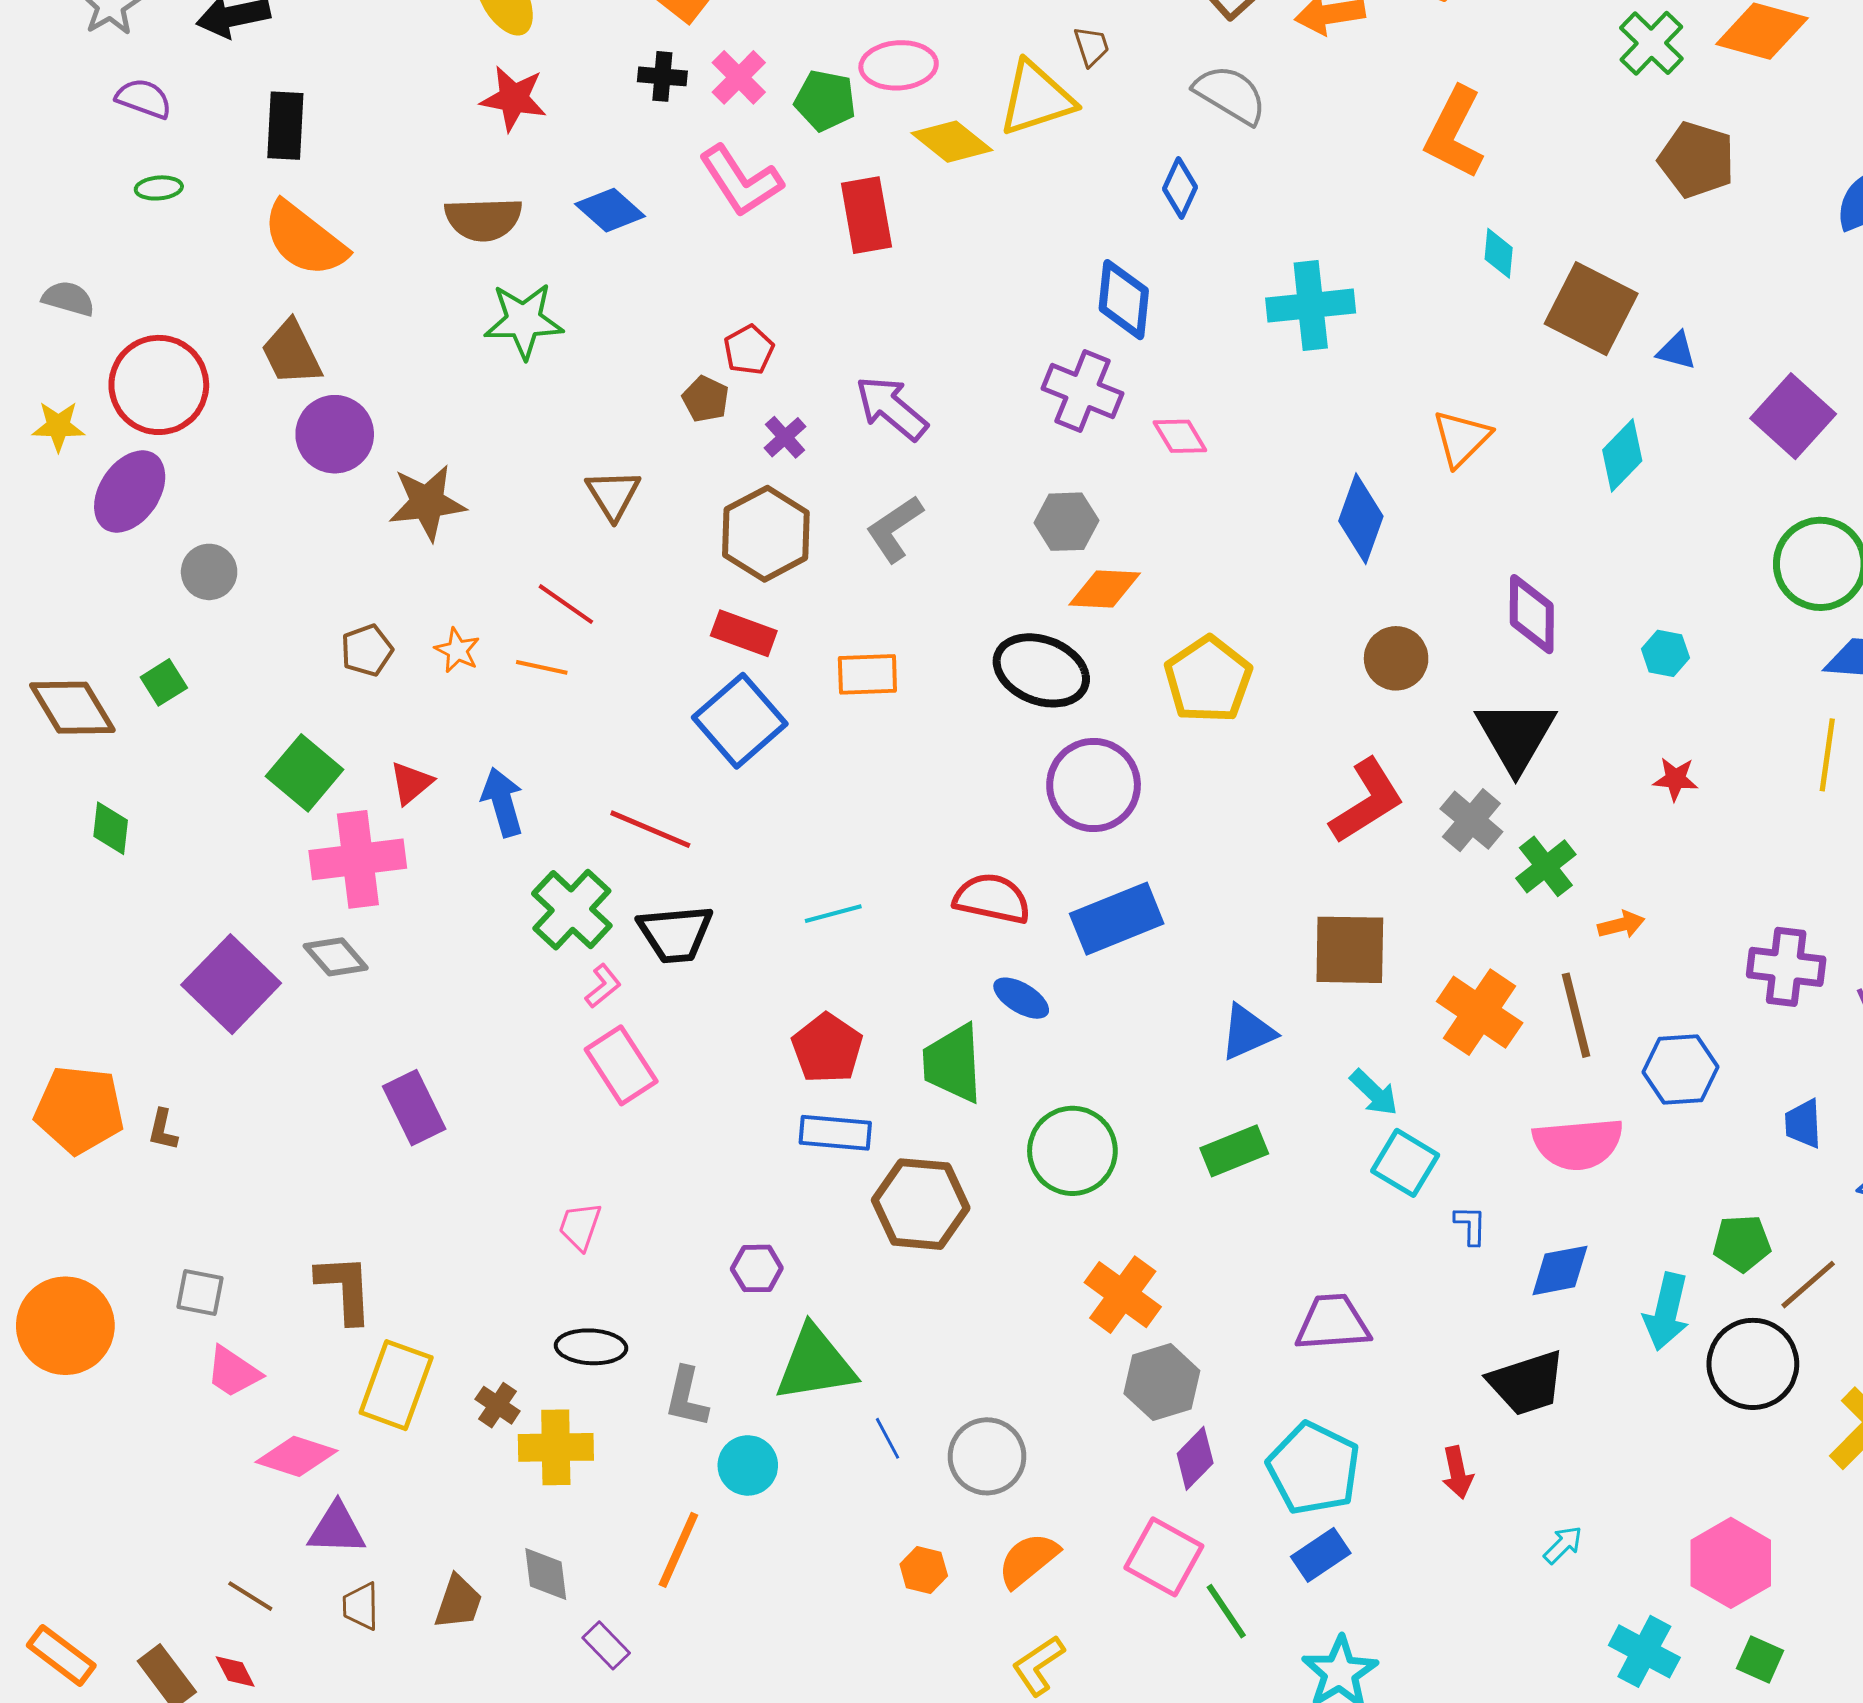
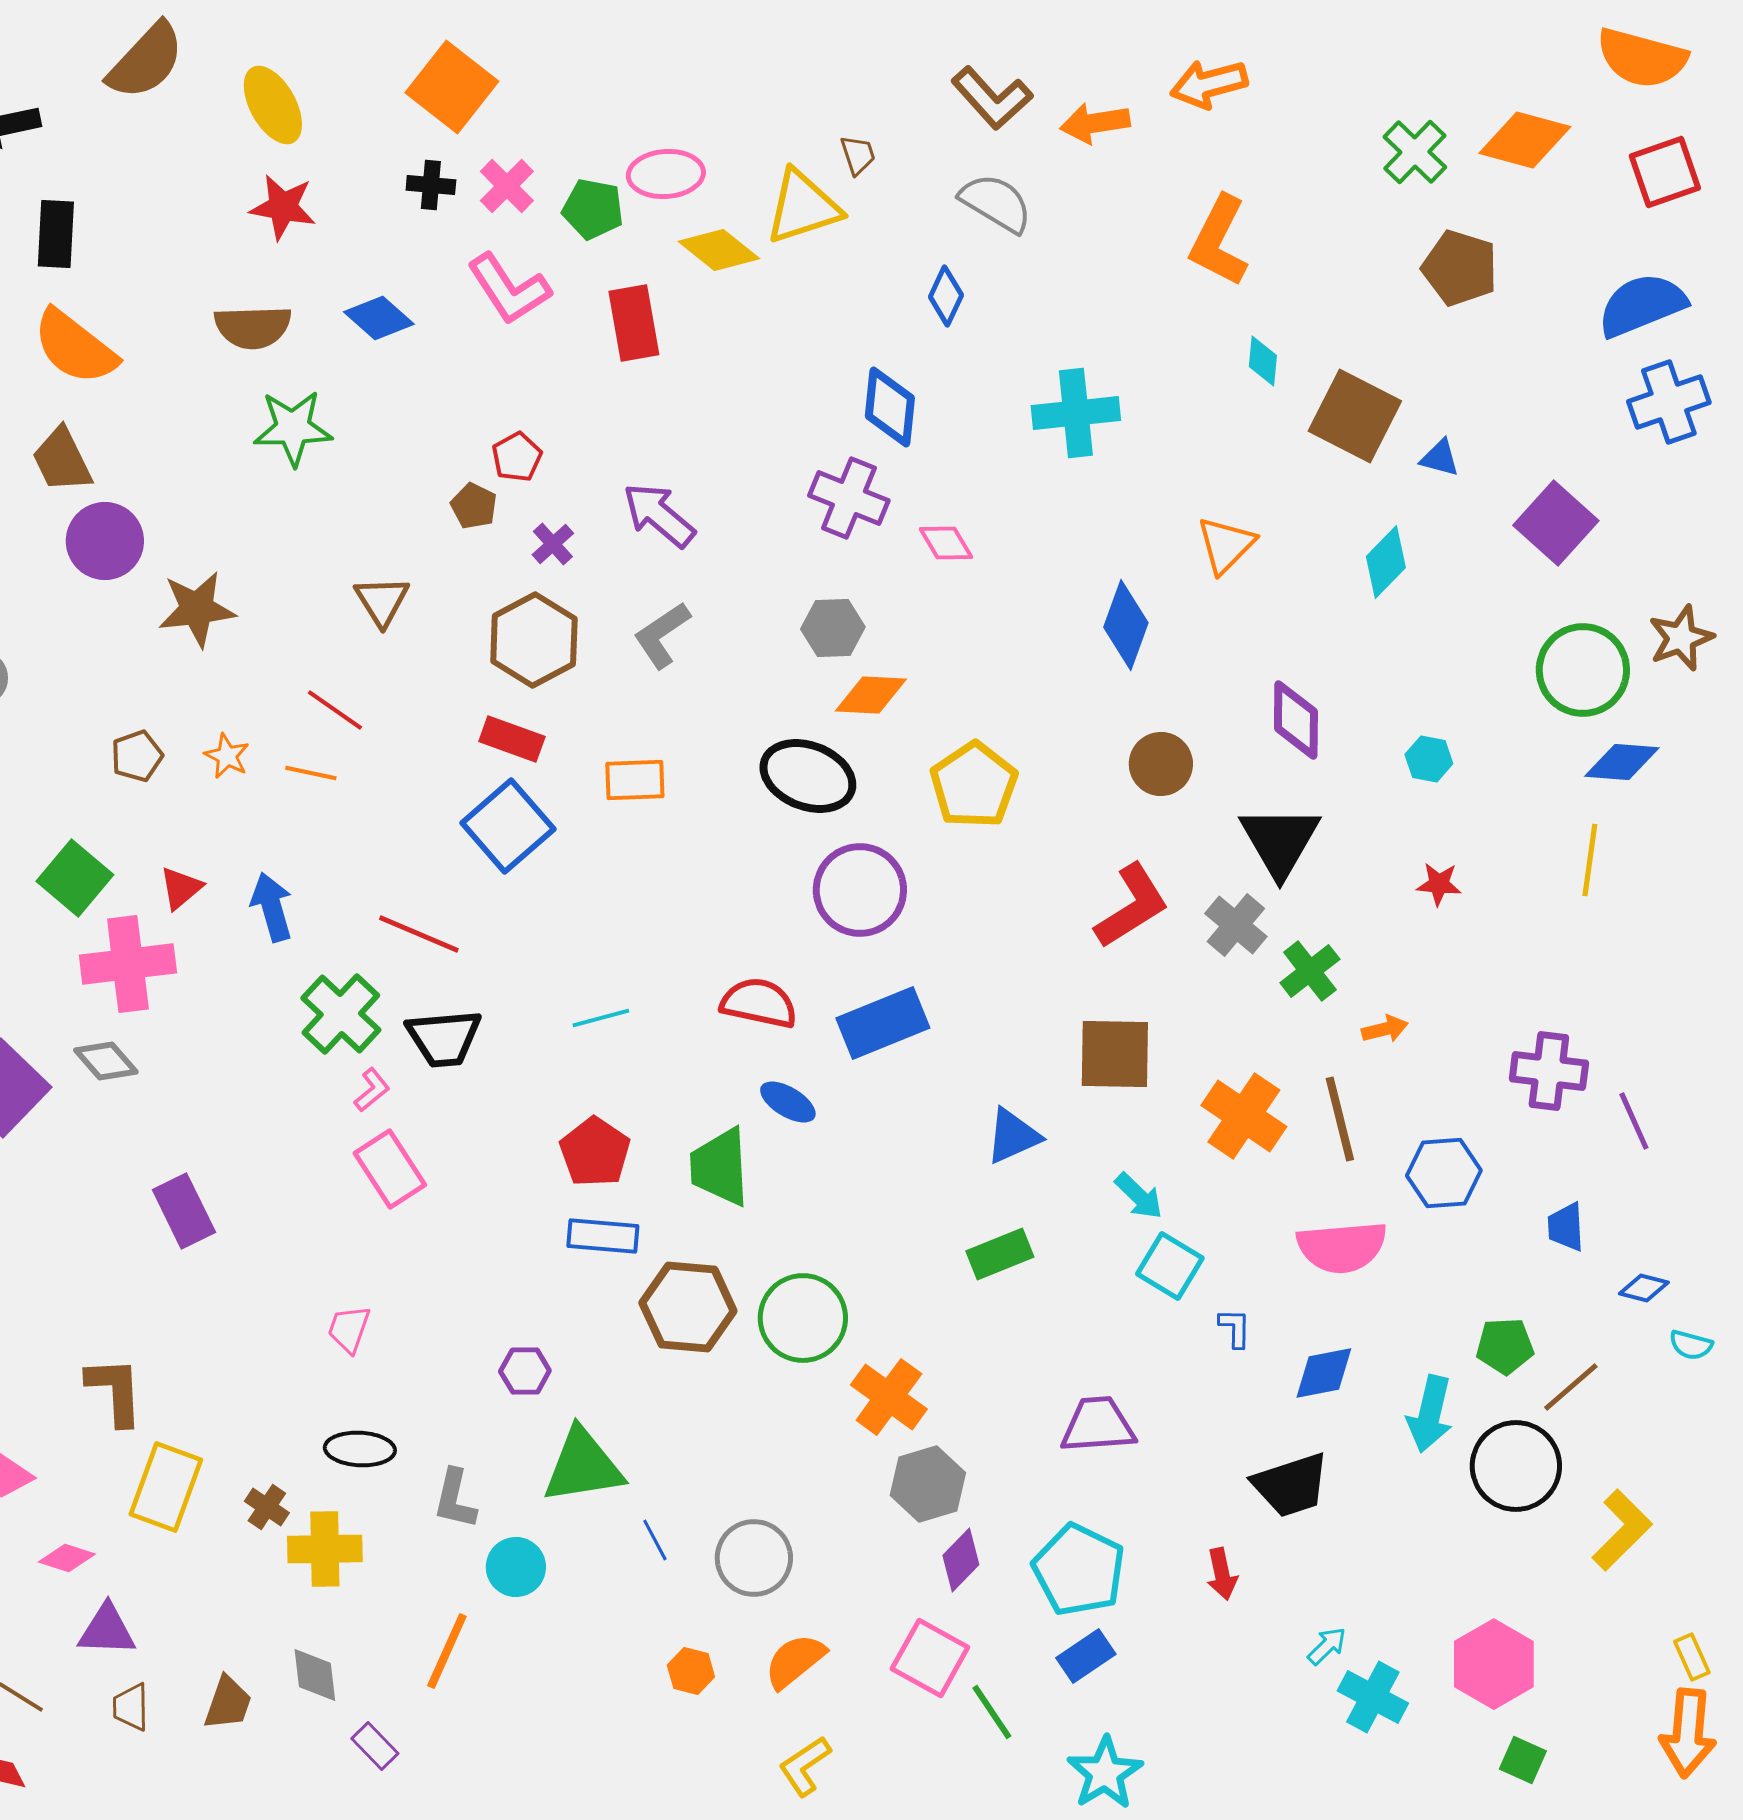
green circle: (1072, 1151) -> (803, 1318), moved
pink diamond: (297, 1456) -> (67, 1558), size x0.7
cyan cross: (1644, 1651) -> (1373, 1697), moved

